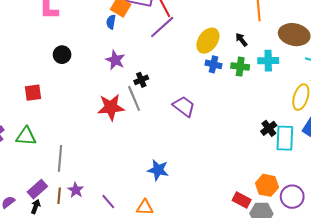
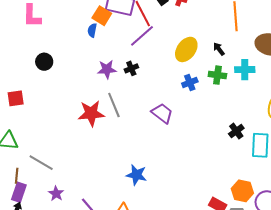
purple star: (115, 60) -> (107, 69), moved, turned -30
blue cross: (213, 64) -> (190, 82), moved, turned -35
black cross: (141, 80) -> (131, 68), moved
black cross: (269, 128) -> (236, 131), moved
gray line: (60, 158) -> (41, 163), turned -65
purple rectangle: (37, 189) -> (19, 192), turned -30
brown line: (59, 196) -> (17, 176), moved

